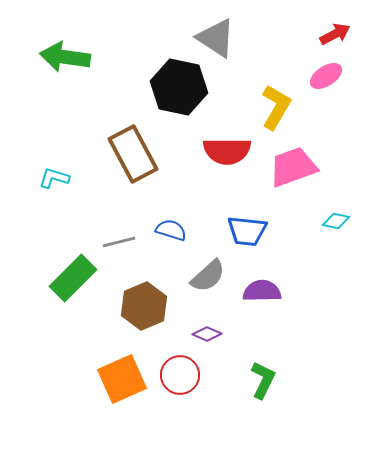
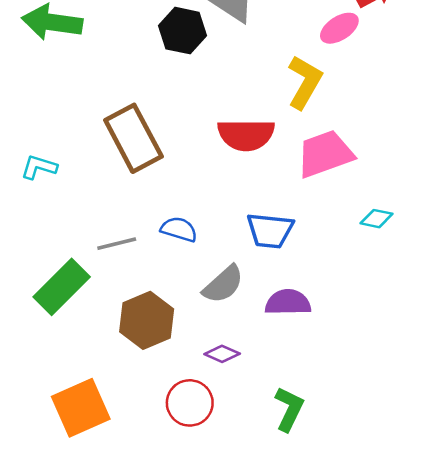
pink ellipse: (326, 76) -> (339, 28), moved
black hexagon: (179, 87) -> (183, 31), moved, size x0.7
orange square: (122, 379) -> (81, 408), moved

